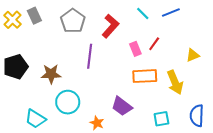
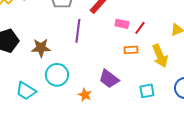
red line: (154, 44) -> (140, 28), moved
pink rectangle: (135, 49) -> (122, 24), turned -56
orange rectangle: (145, 76) -> (131, 50), size x0.6

